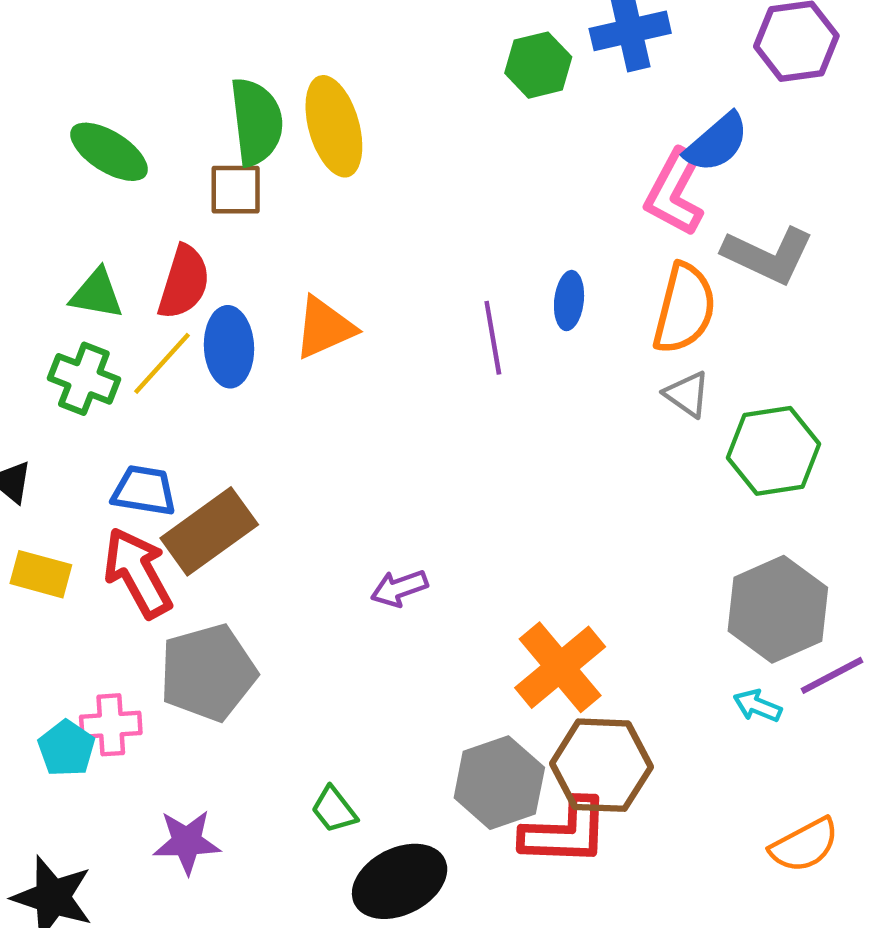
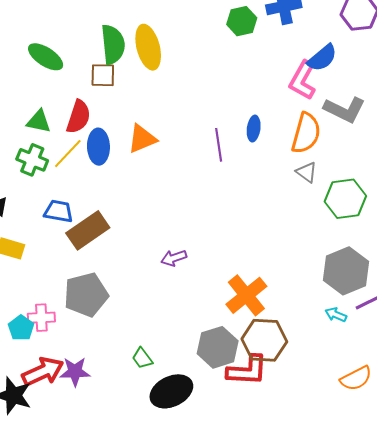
red arrow: (138, 573) -> (43, 372), moved, turned 93

